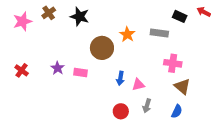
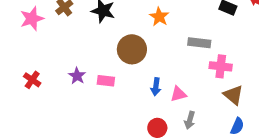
gray rectangle: (159, 33) -> (199, 43), moved
orange star: (127, 34) -> (159, 17), moved
blue semicircle: (177, 111) -> (237, 126), moved

